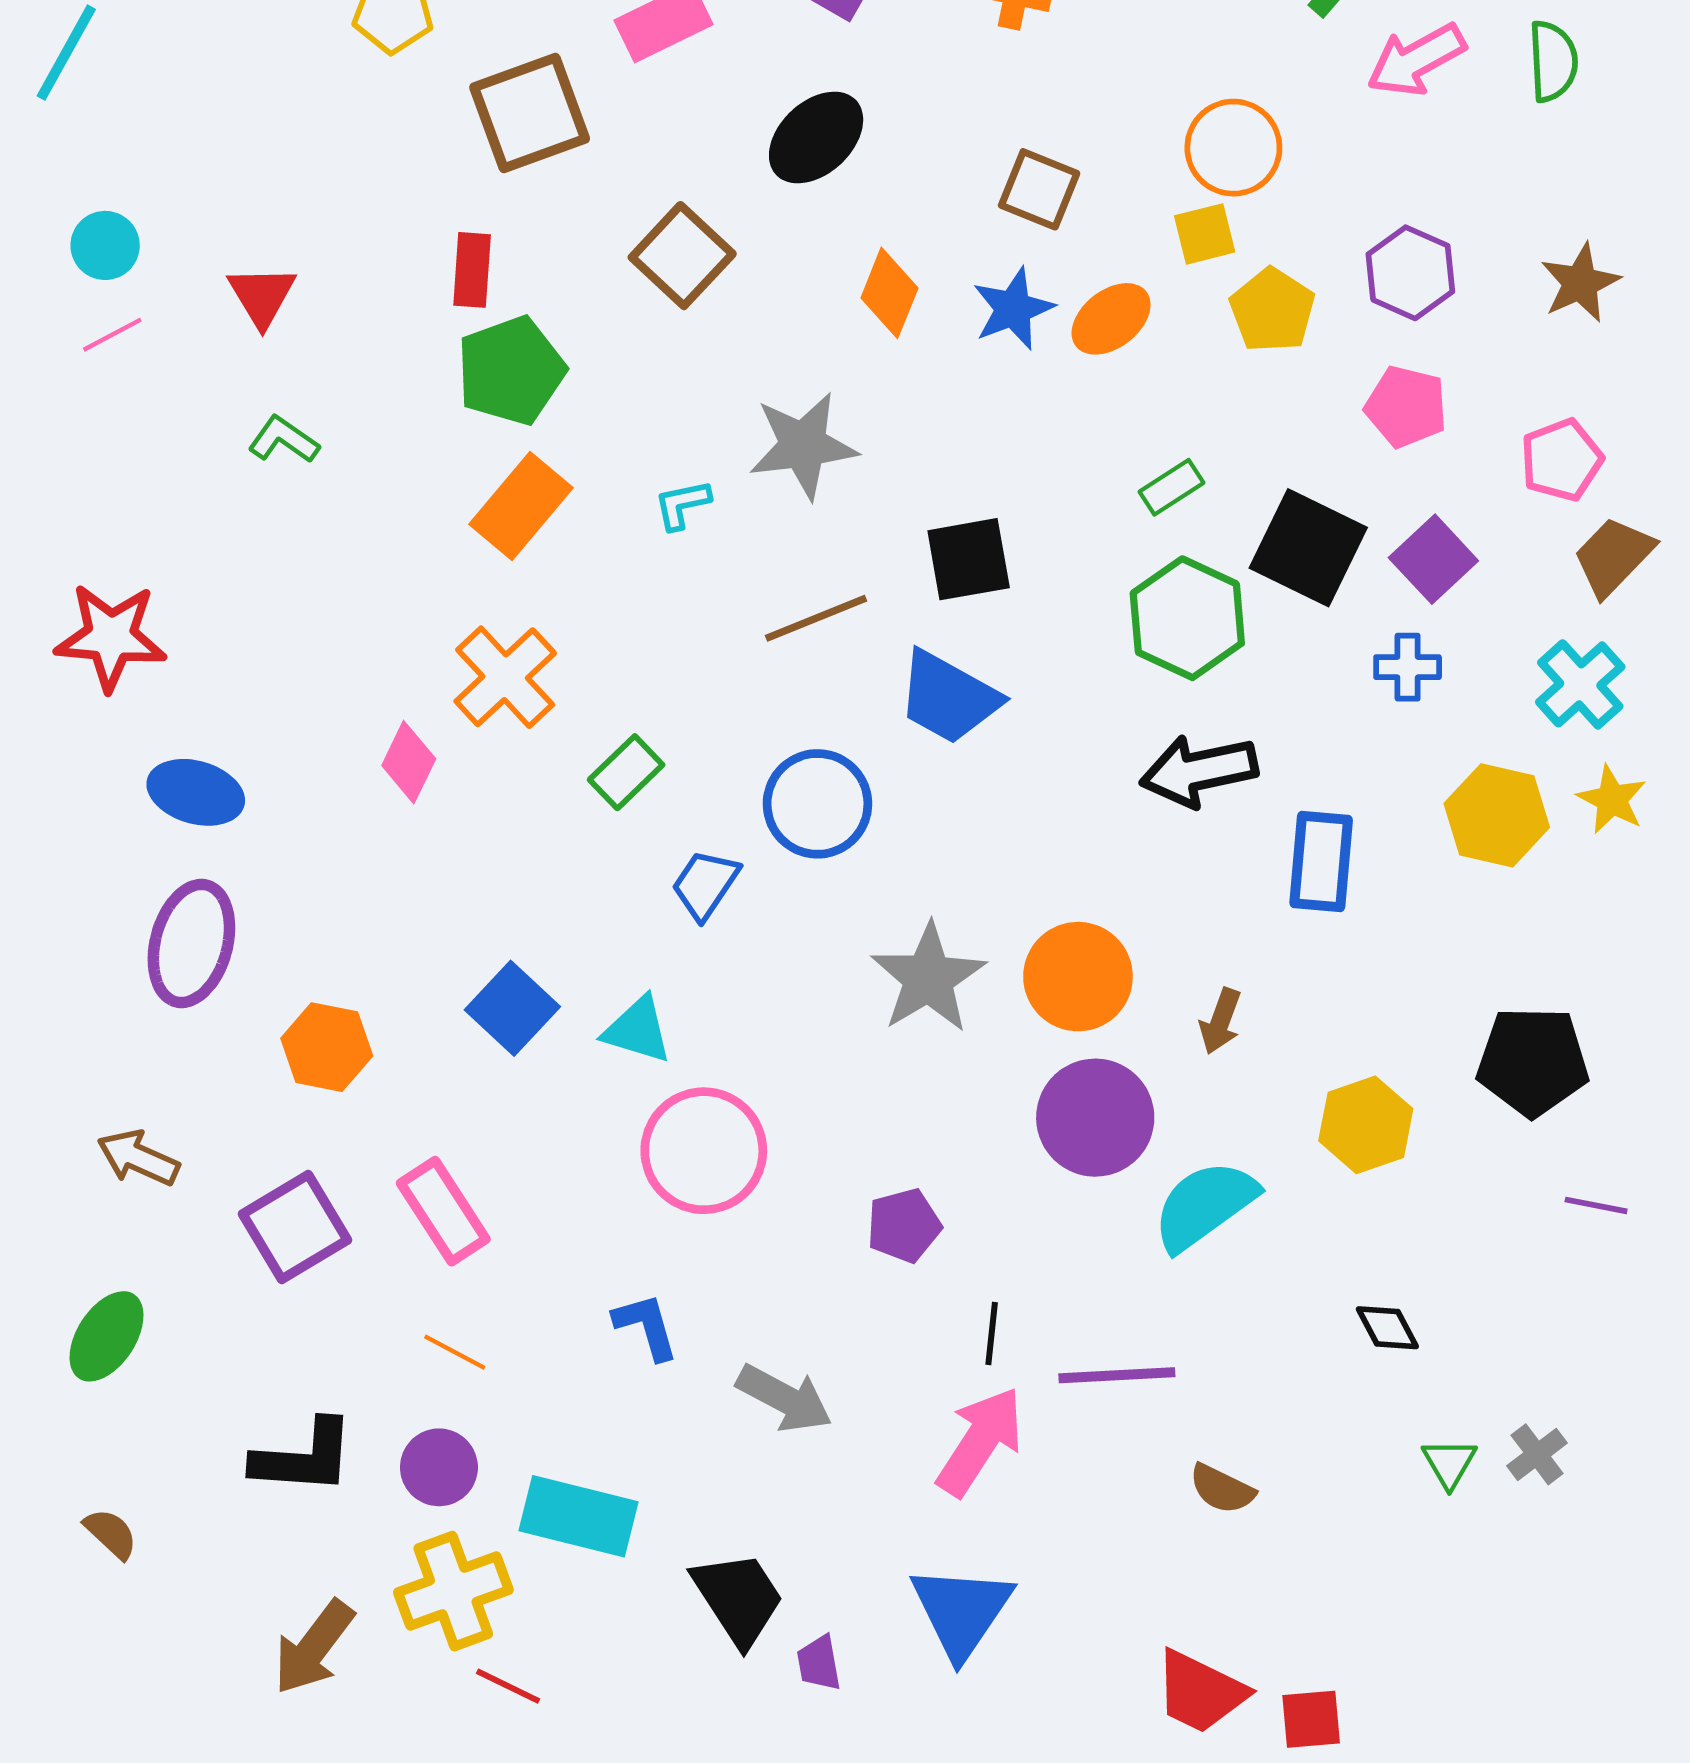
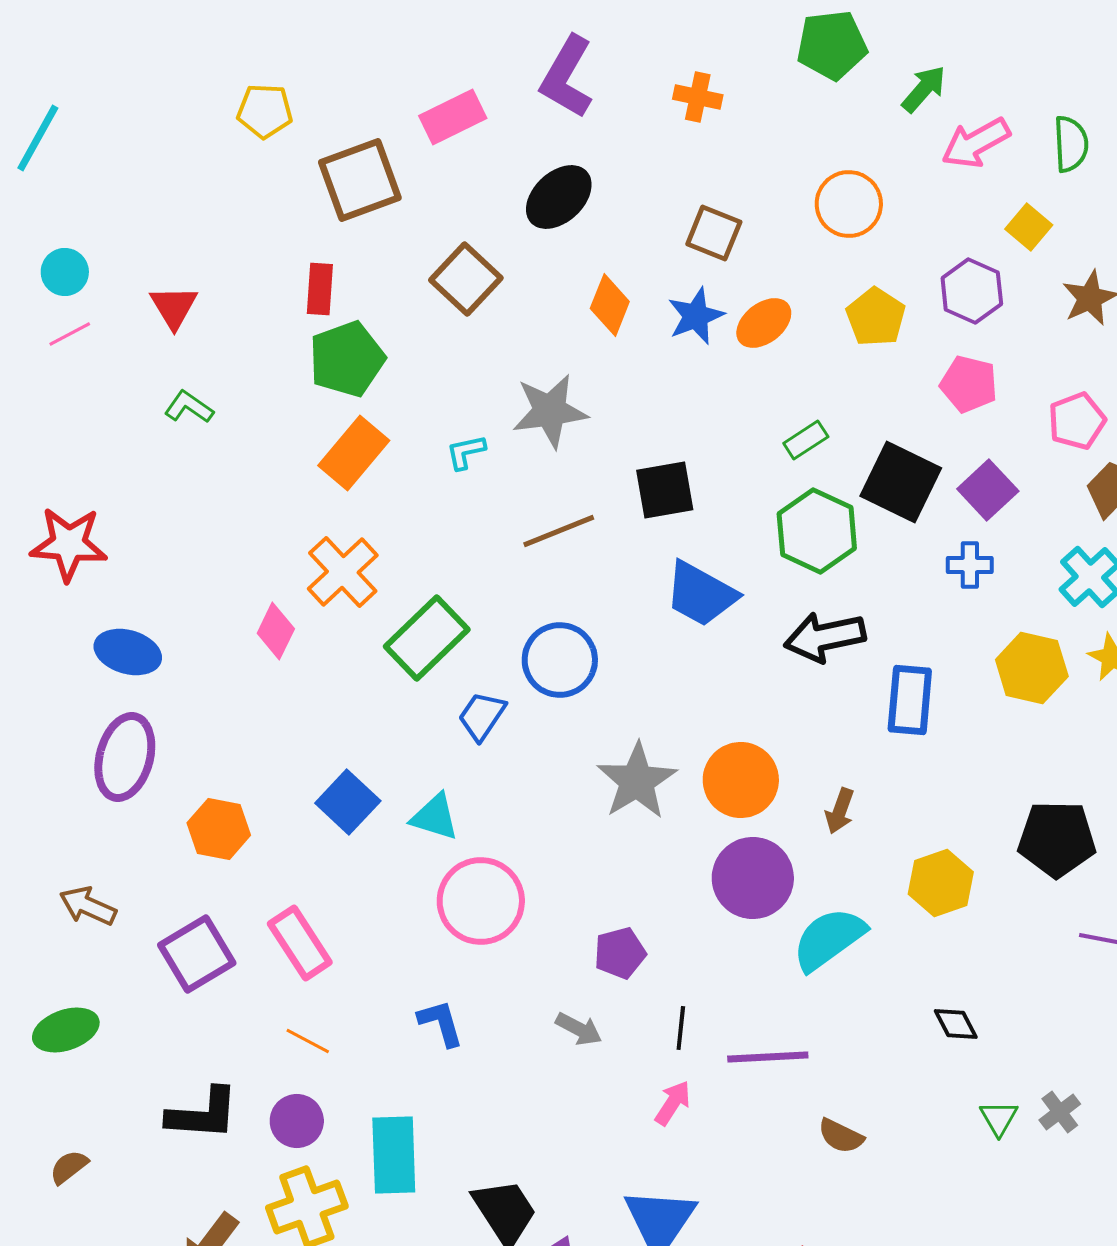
yellow square: (1205, 234) -> (1029, 227), moved, turned -36
blue trapezoid: (948, 697) -> (701, 594), moved
green rectangle: (626, 772) -> (427, 638), size x1.6
green ellipse: (107, 1336) -> (66, 1030), turned 38
gray arrow: (784, 1398) -> (579, 1029), moved, size x0.7
pink arrow: (980, 1441) -> (673, 1103), size x0.6
cyan rectangle: (579, 1516) -> (394, 1155), turned 74
brown semicircle: (111, 1534) -> (69, 1167), turned -81

